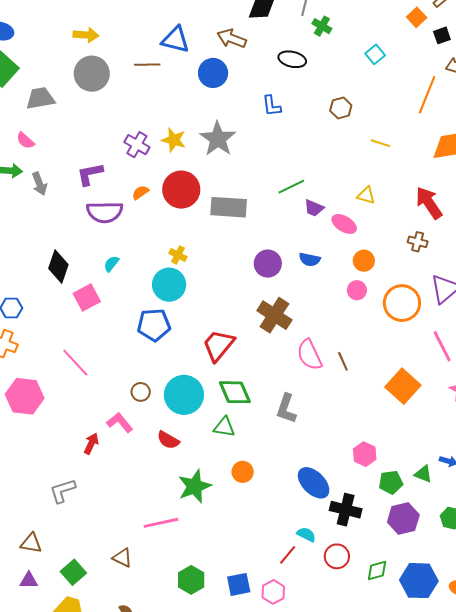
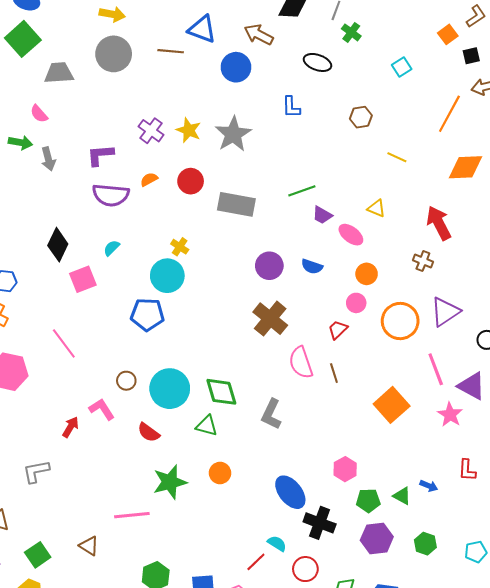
red circle: (181, 190) -> (191, 181), size x0.7
red trapezoid: (218, 345) -> (338, 330), moved, size x0.6

